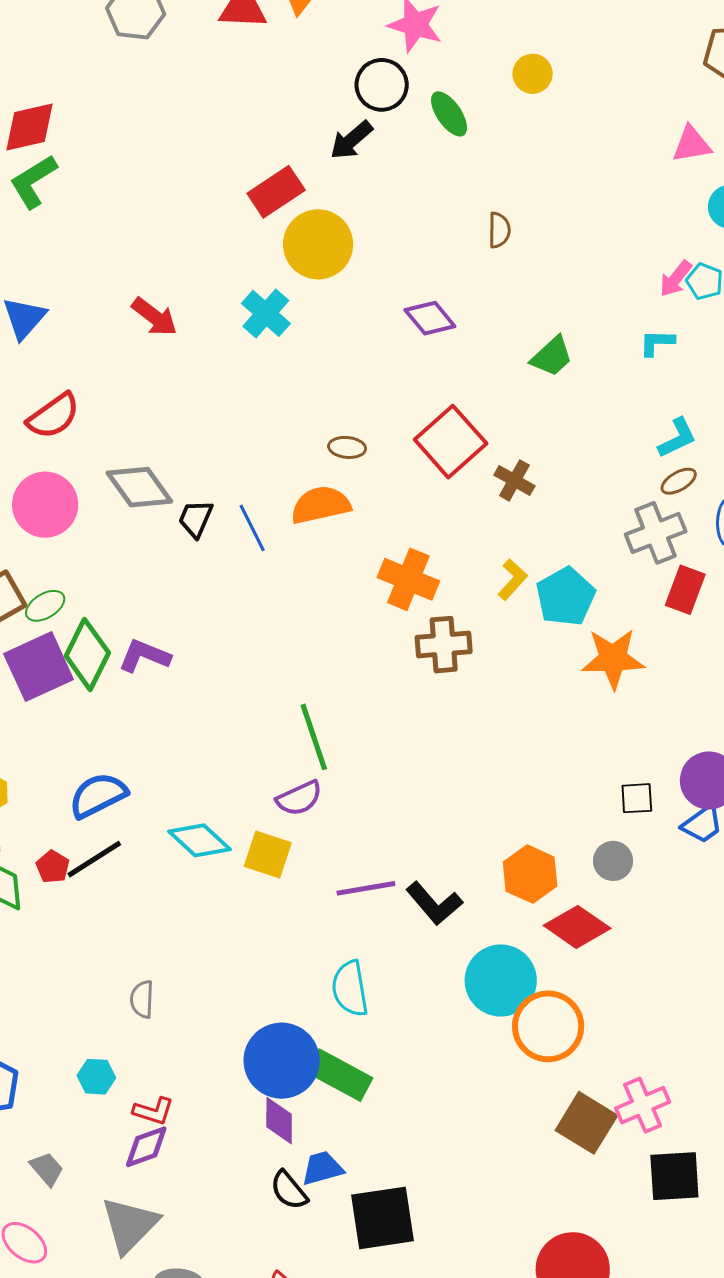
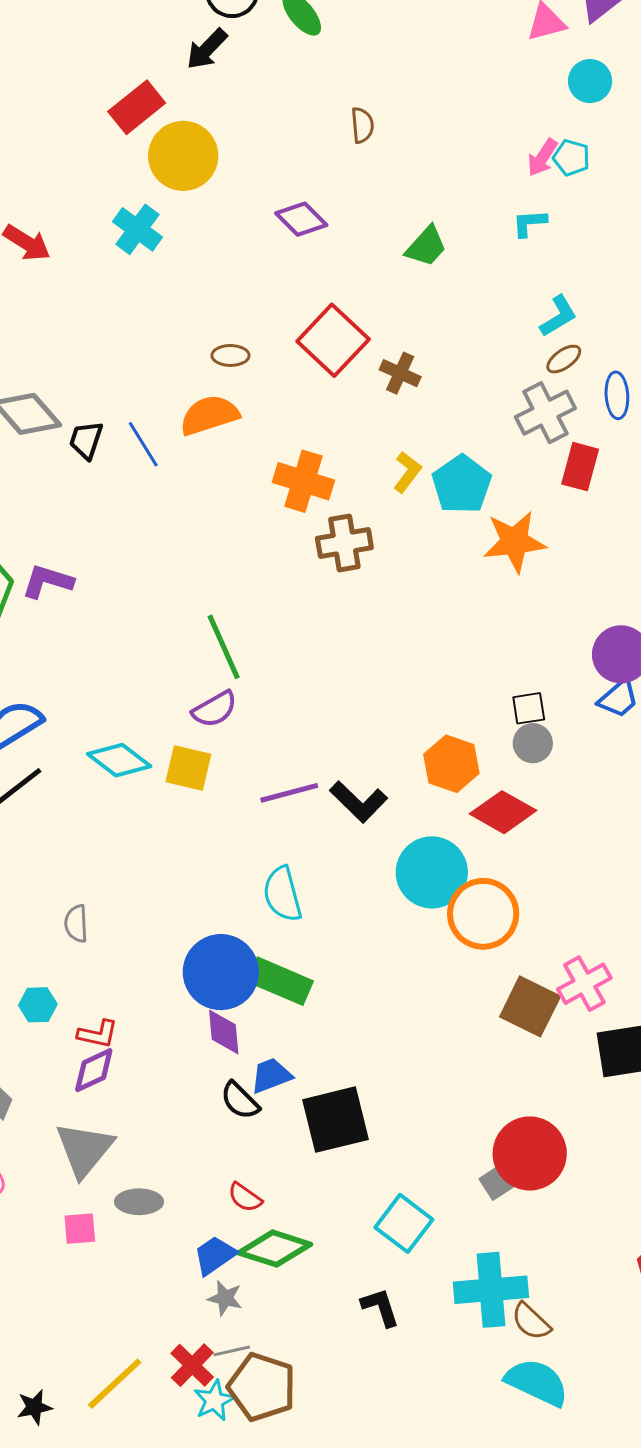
black square: (637, 798) -> (529, 708), moved

